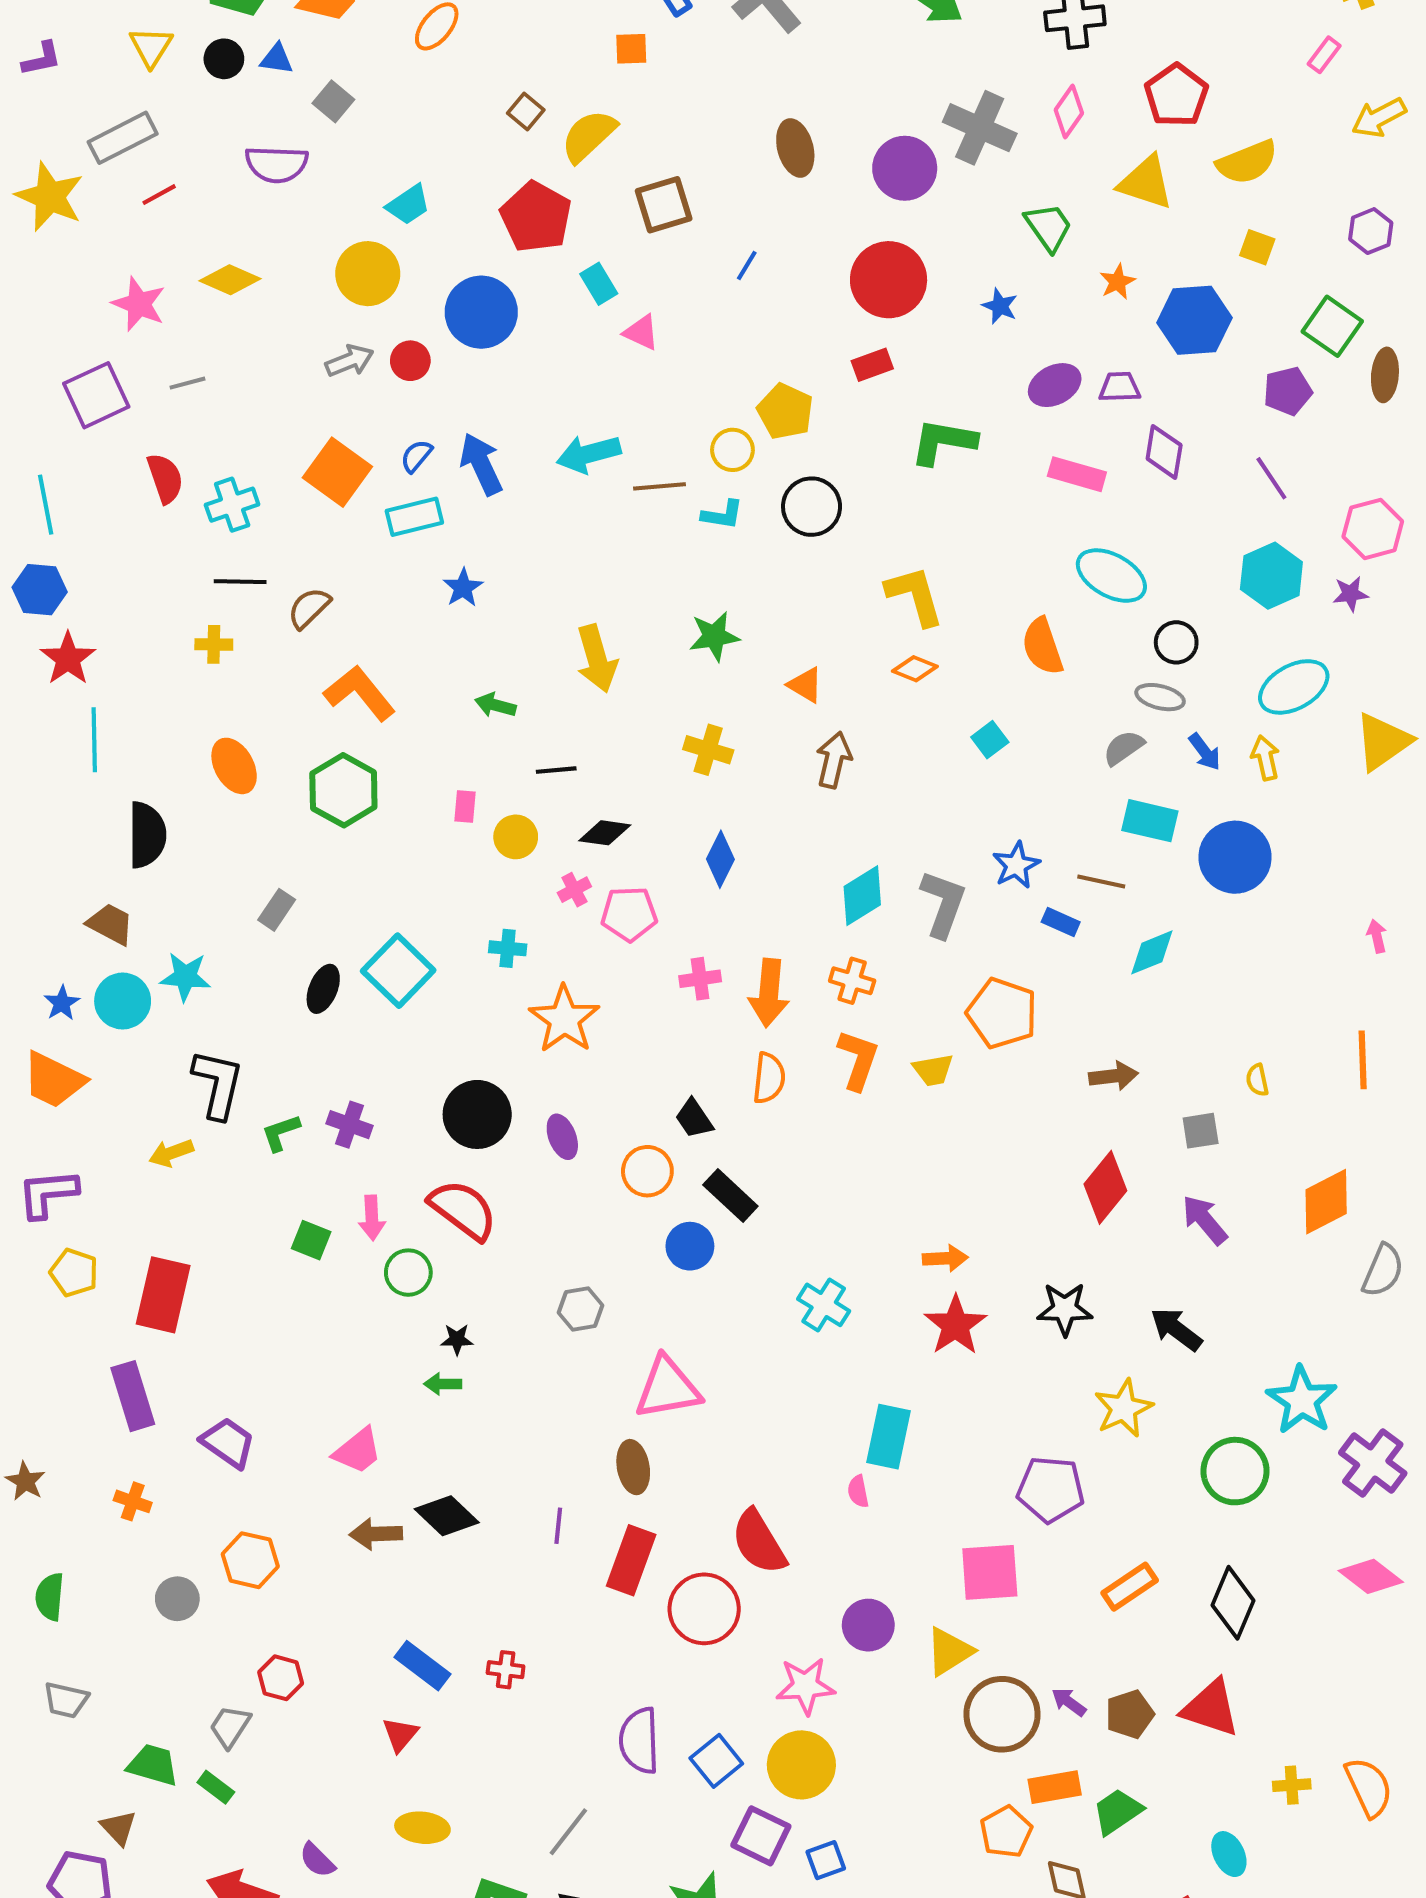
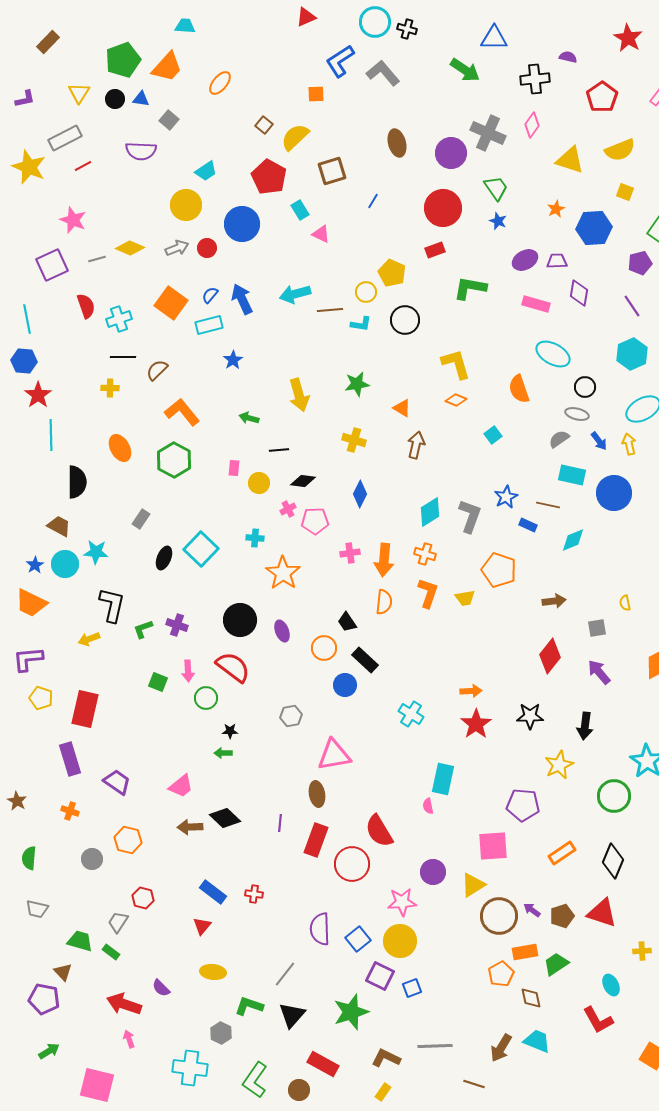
red pentagon: (1176, 95) -> (602, 97), moved
green trapezoid: (1049, 227) -> (496, 188), moved
yellow diamond: (230, 280) -> (130, 248), moved
black arrow: (1176, 1329) -> (585, 726), turned -120

